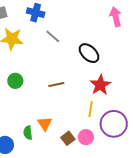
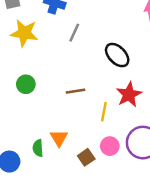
gray line: (53, 36) -> (74, 33), turned 70
yellow line: (91, 109) -> (104, 112), moved
pink circle: (86, 137) -> (110, 146), moved

